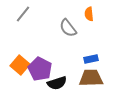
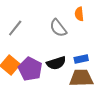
gray line: (23, 14) -> (15, 28), moved
black semicircle: (57, 83) -> (56, 63), moved

